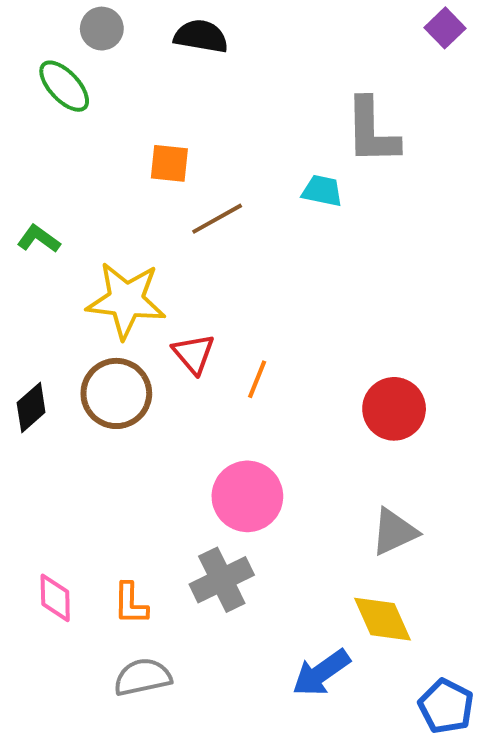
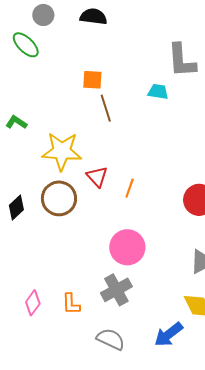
orange square: (169, 163) -> (92, 80), moved
brown line: (217, 219) -> (106, 108), turned -76
pink diamond: (55, 598) -> (33, 303), turned 40
gray semicircle: (143, 677) -> (111, 339), moved, turned 40

